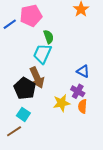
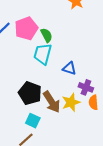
pink pentagon: (31, 16) -> (26, 28), moved
blue triangle: (83, 71) -> (69, 68), moved
brown arrow: (37, 78) -> (52, 102), moved

